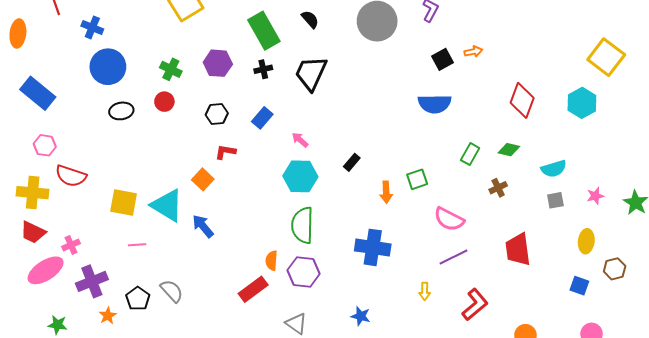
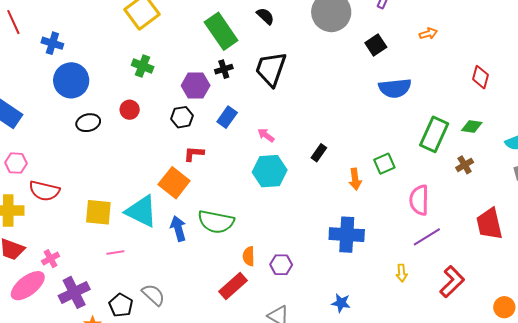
black square: (443, 59) -> (376, 45), moved
purple hexagon: (218, 63) -> (196, 86), moved
green cross: (171, 69) -> (143, 66), moved
red diamond: (522, 100) -> (480, 77), size x0.7
green rectangle: (470, 154) -> (434, 134), size x1.6
orange square: (203, 179) -> (174, 183), size x1.4
pink semicircle: (449, 219) -> (419, 200), turned 68
green semicircle: (302, 225) -> (216, 222), moved, turned -75
blue arrow: (203, 226) -> (178, 228), turned 30
purple hexagon: (304, 272) -> (281, 265), size x0.7

